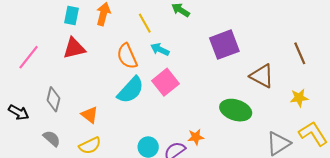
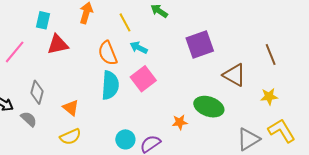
cyan rectangle: (72, 15) -> (43, 20), moved
cyan semicircle: (131, 90) -> (110, 85), turned -40
orange star: (196, 137) -> (180, 122), moved
gray semicircle: (52, 138) -> (29, 119), moved

